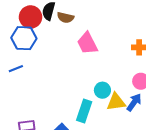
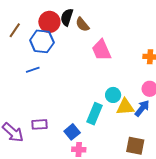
brown semicircle: (65, 18) -> (82, 24), turned 35

